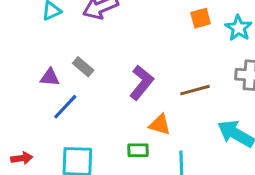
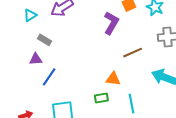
gray rectangle: (83, 67) -> (44, 40), moved
purple L-shape: (141, 83) -> (111, 23), moved

